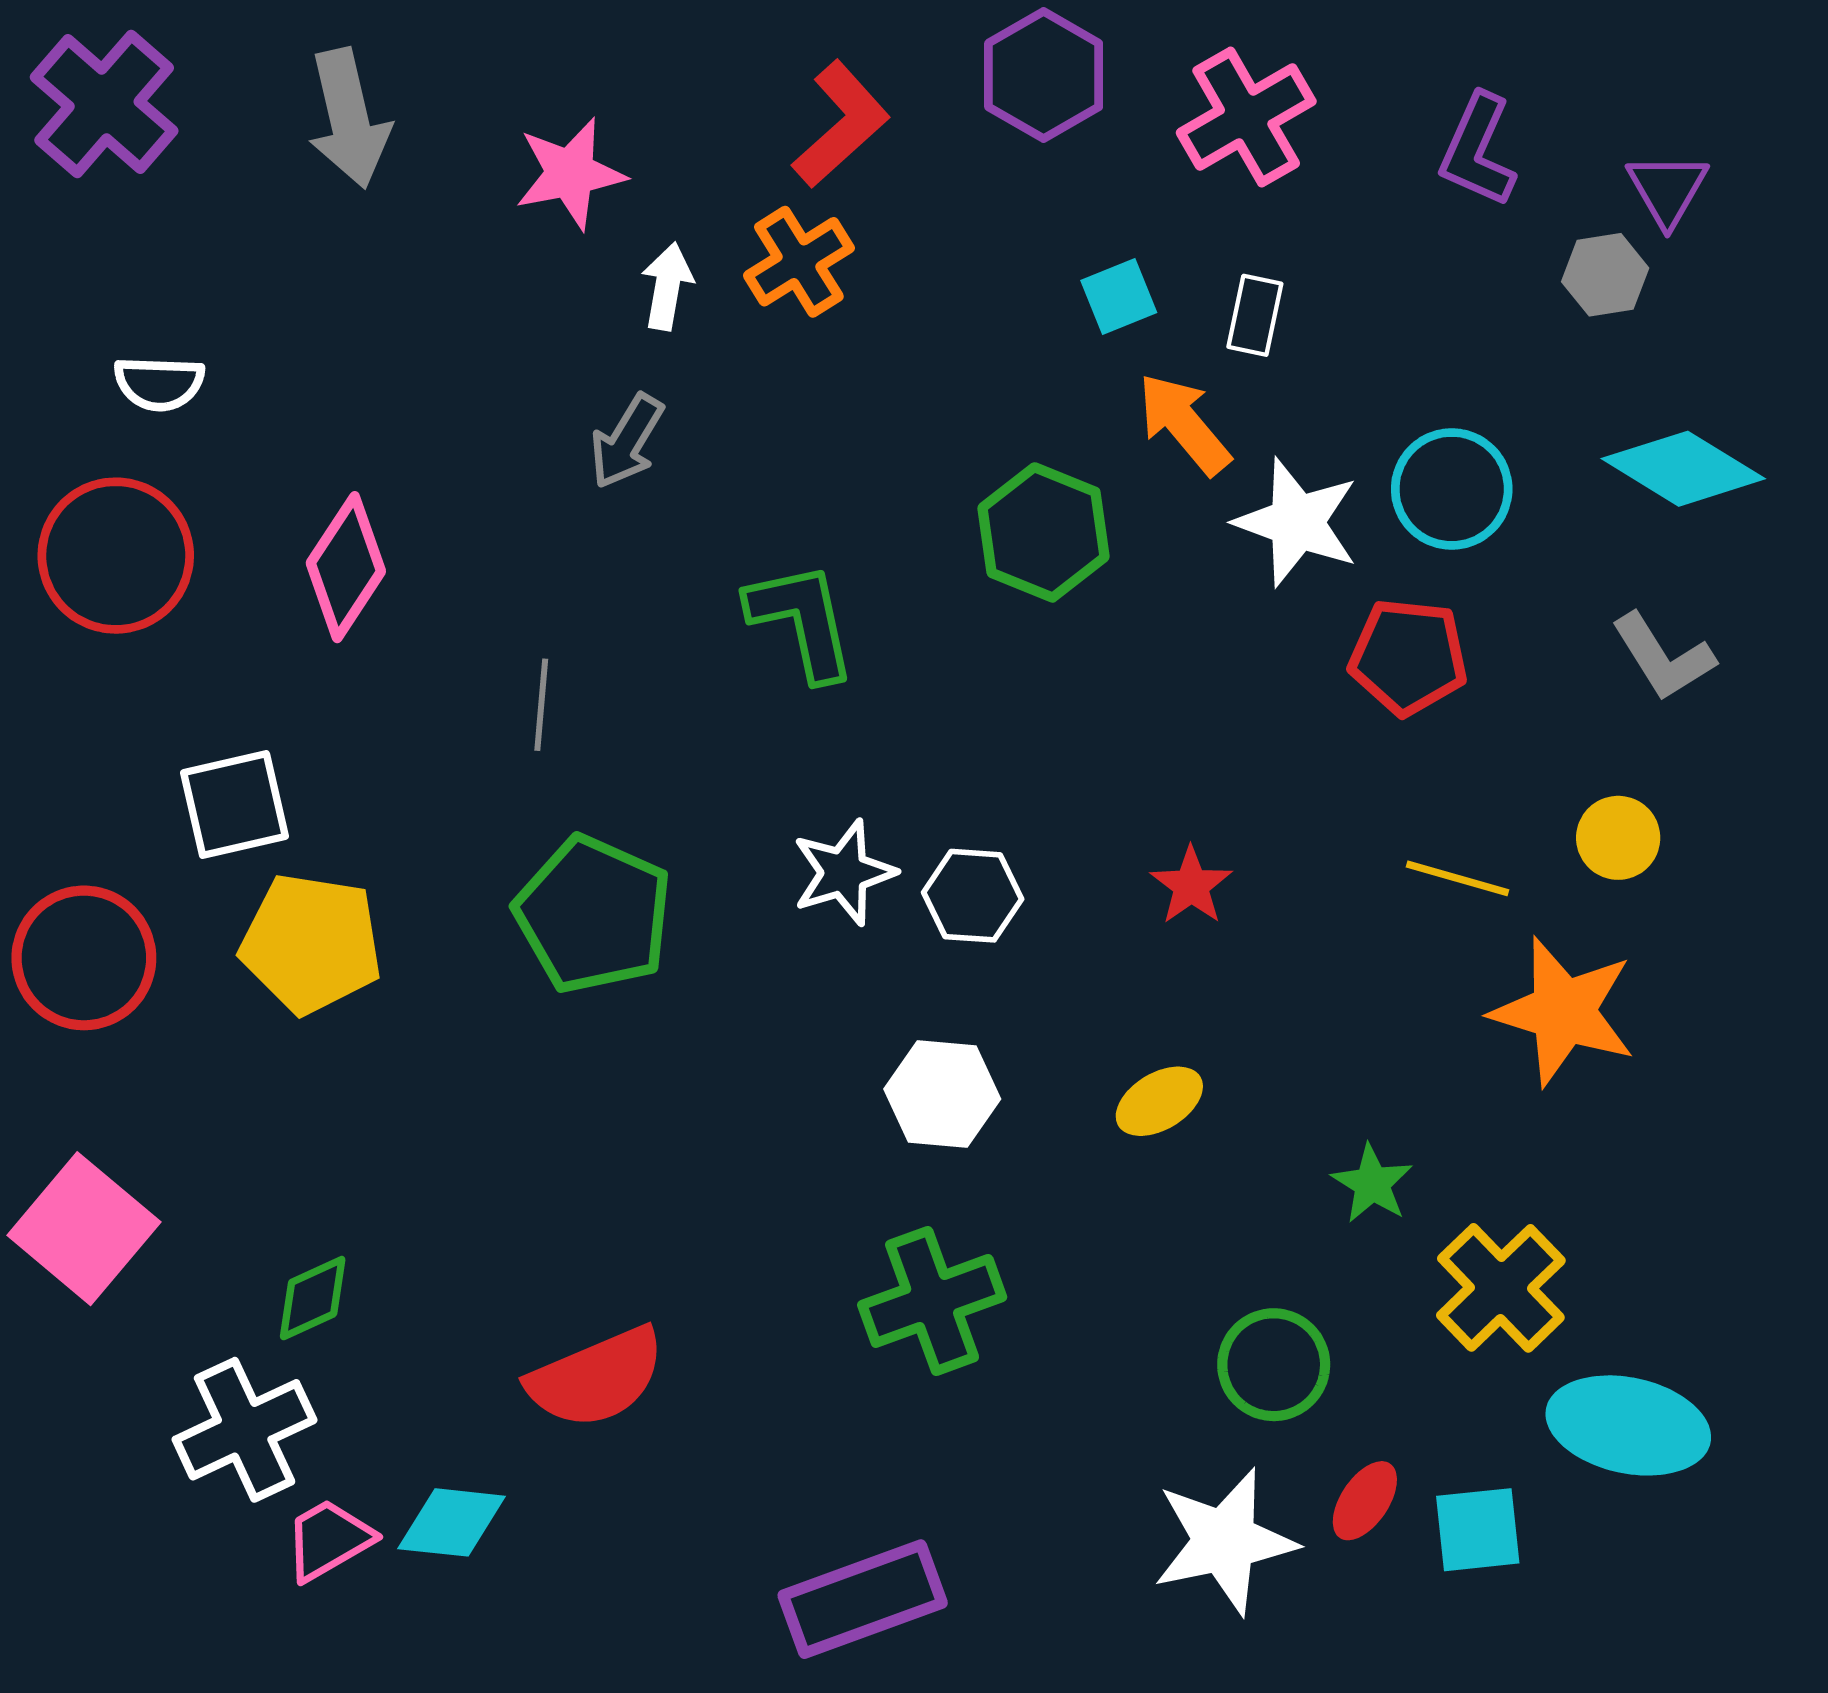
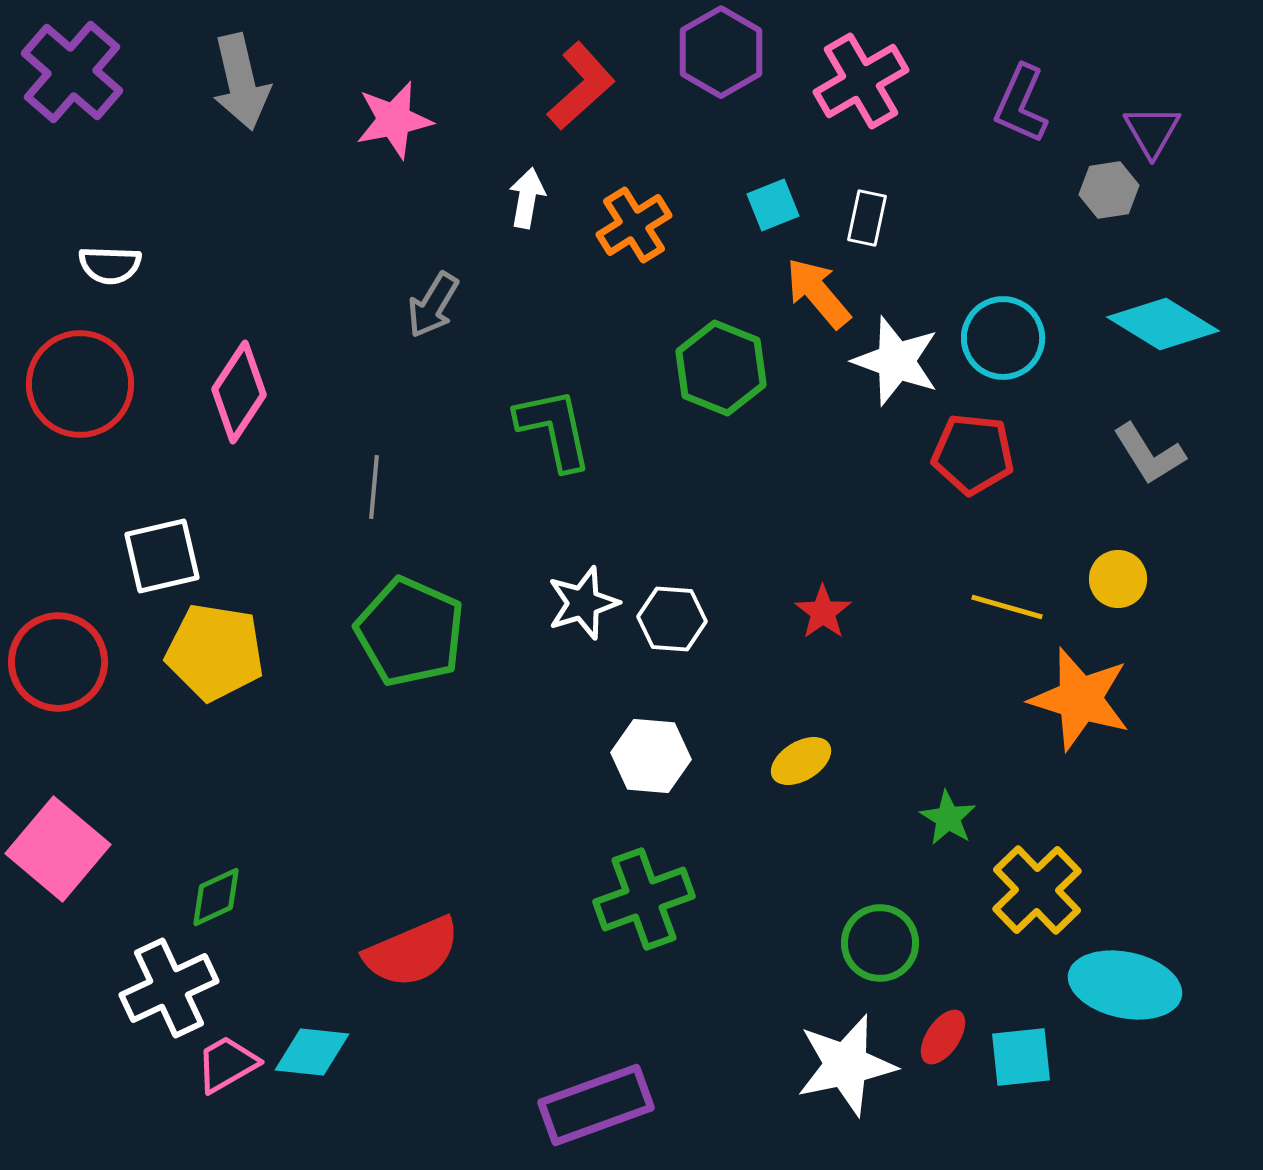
orange cross: (799, 262) -> (634, 225), moved
white arrow: (667, 286) -> (527, 198), moved

